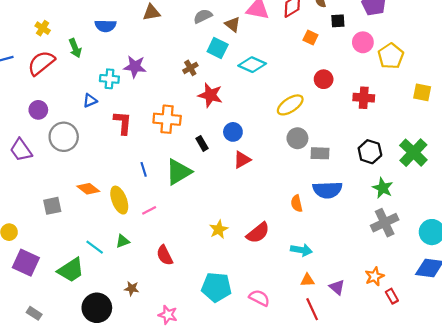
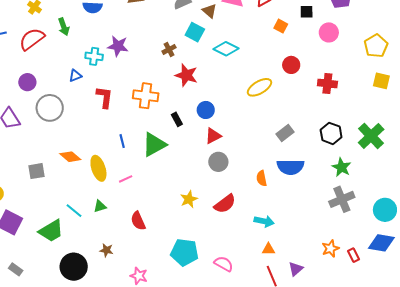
yellow pentagon: (391, 56) -> (376, 46), moved
gray circle: (297, 138) -> (218, 162), moved
gray rectangle: (320, 153) -> (285, 133), turned -42
purple triangle: (337, 287) -> (296, 269), moved, turned 35
red rectangle: (392, 296) -> (354, 255), moved

